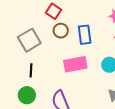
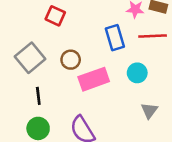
brown circle: (61, 31) -> (71, 60), moved
blue rectangle: (85, 35) -> (115, 38), moved

